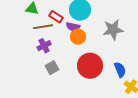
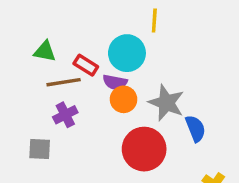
gray star: (113, 30) -> (166, 103), moved, turned 30
gray square: (52, 68) -> (40, 149), moved, turned 32
blue semicircle: (120, 70) -> (195, 128), moved

